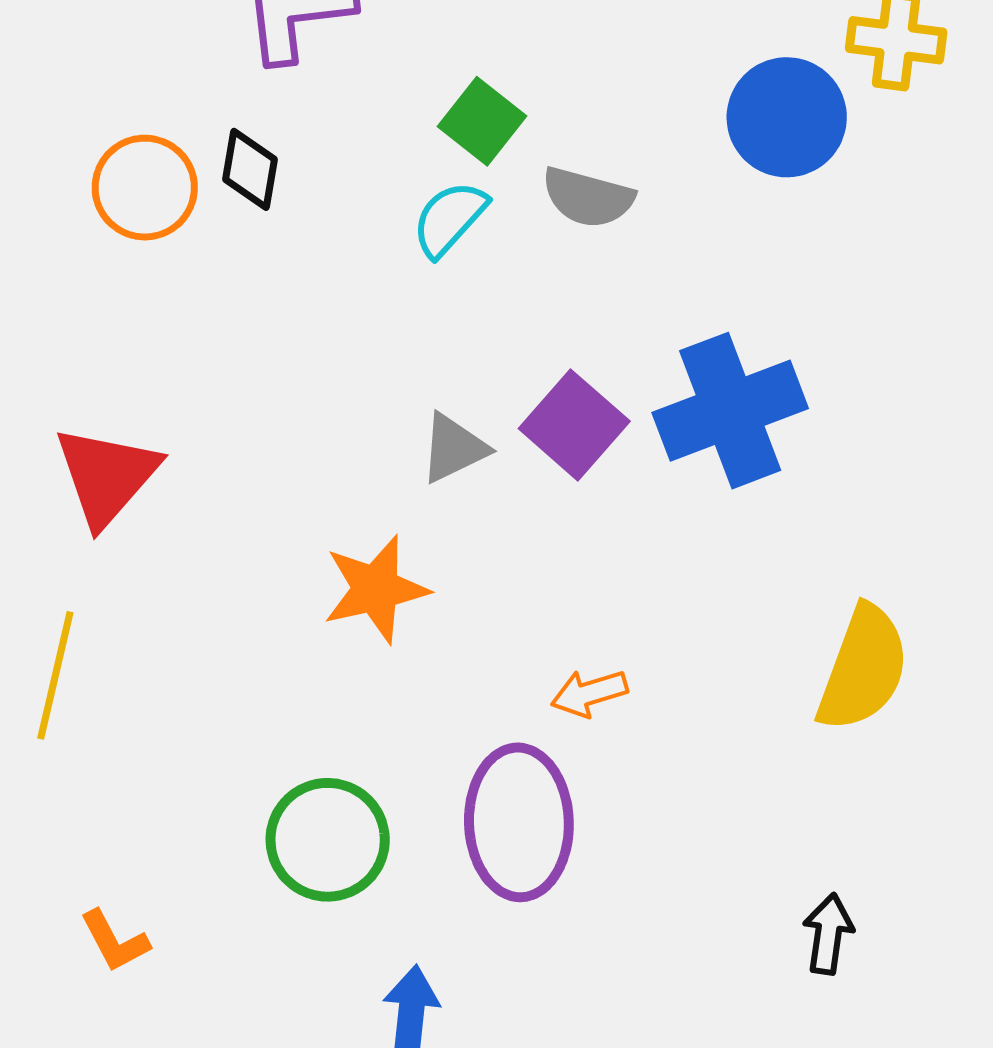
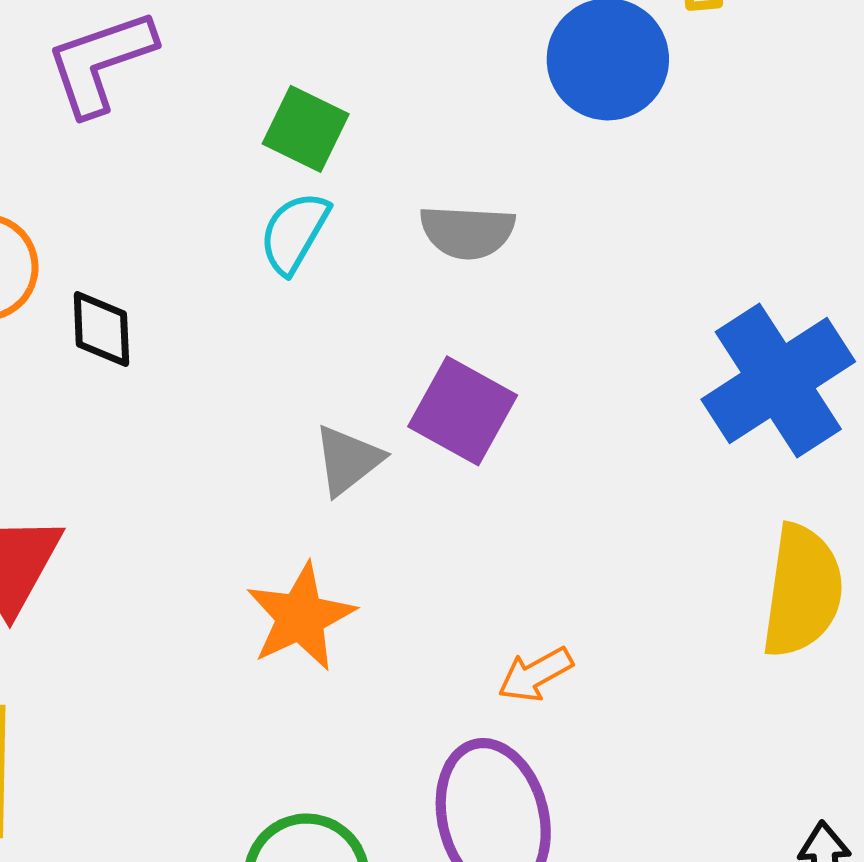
black diamond: (250, 169) -> (101, 329), moved
gray semicircle: (588, 197) -> (467, 232), moved
blue cross: (730, 411) -> (778, 380), moved

